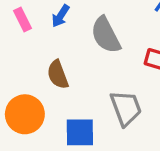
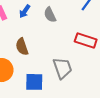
gray semicircle: (106, 35) -> (50, 15), moved, size x0.7

